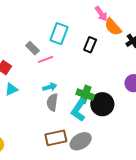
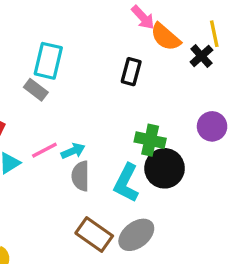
cyan rectangle: (59, 34) -> (48, 61), moved
pink line: (45, 59) -> (44, 150), moved
green cross: (85, 94) -> (150, 140), moved
brown rectangle: (56, 138) -> (94, 234), turned 55

